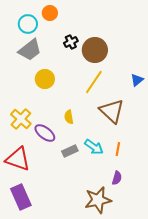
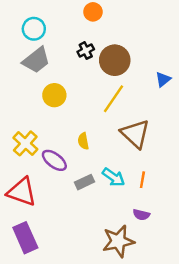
orange circle: (50, 13) -> (93, 12), moved
blue triangle: (137, 80) -> (163, 79), moved
purple semicircle: (117, 178) -> (141, 215), turned 88

